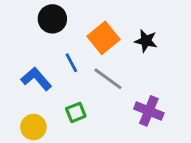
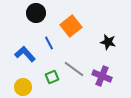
black star: (146, 41) -> (108, 42), moved
gray line: (108, 79) -> (74, 69), moved

